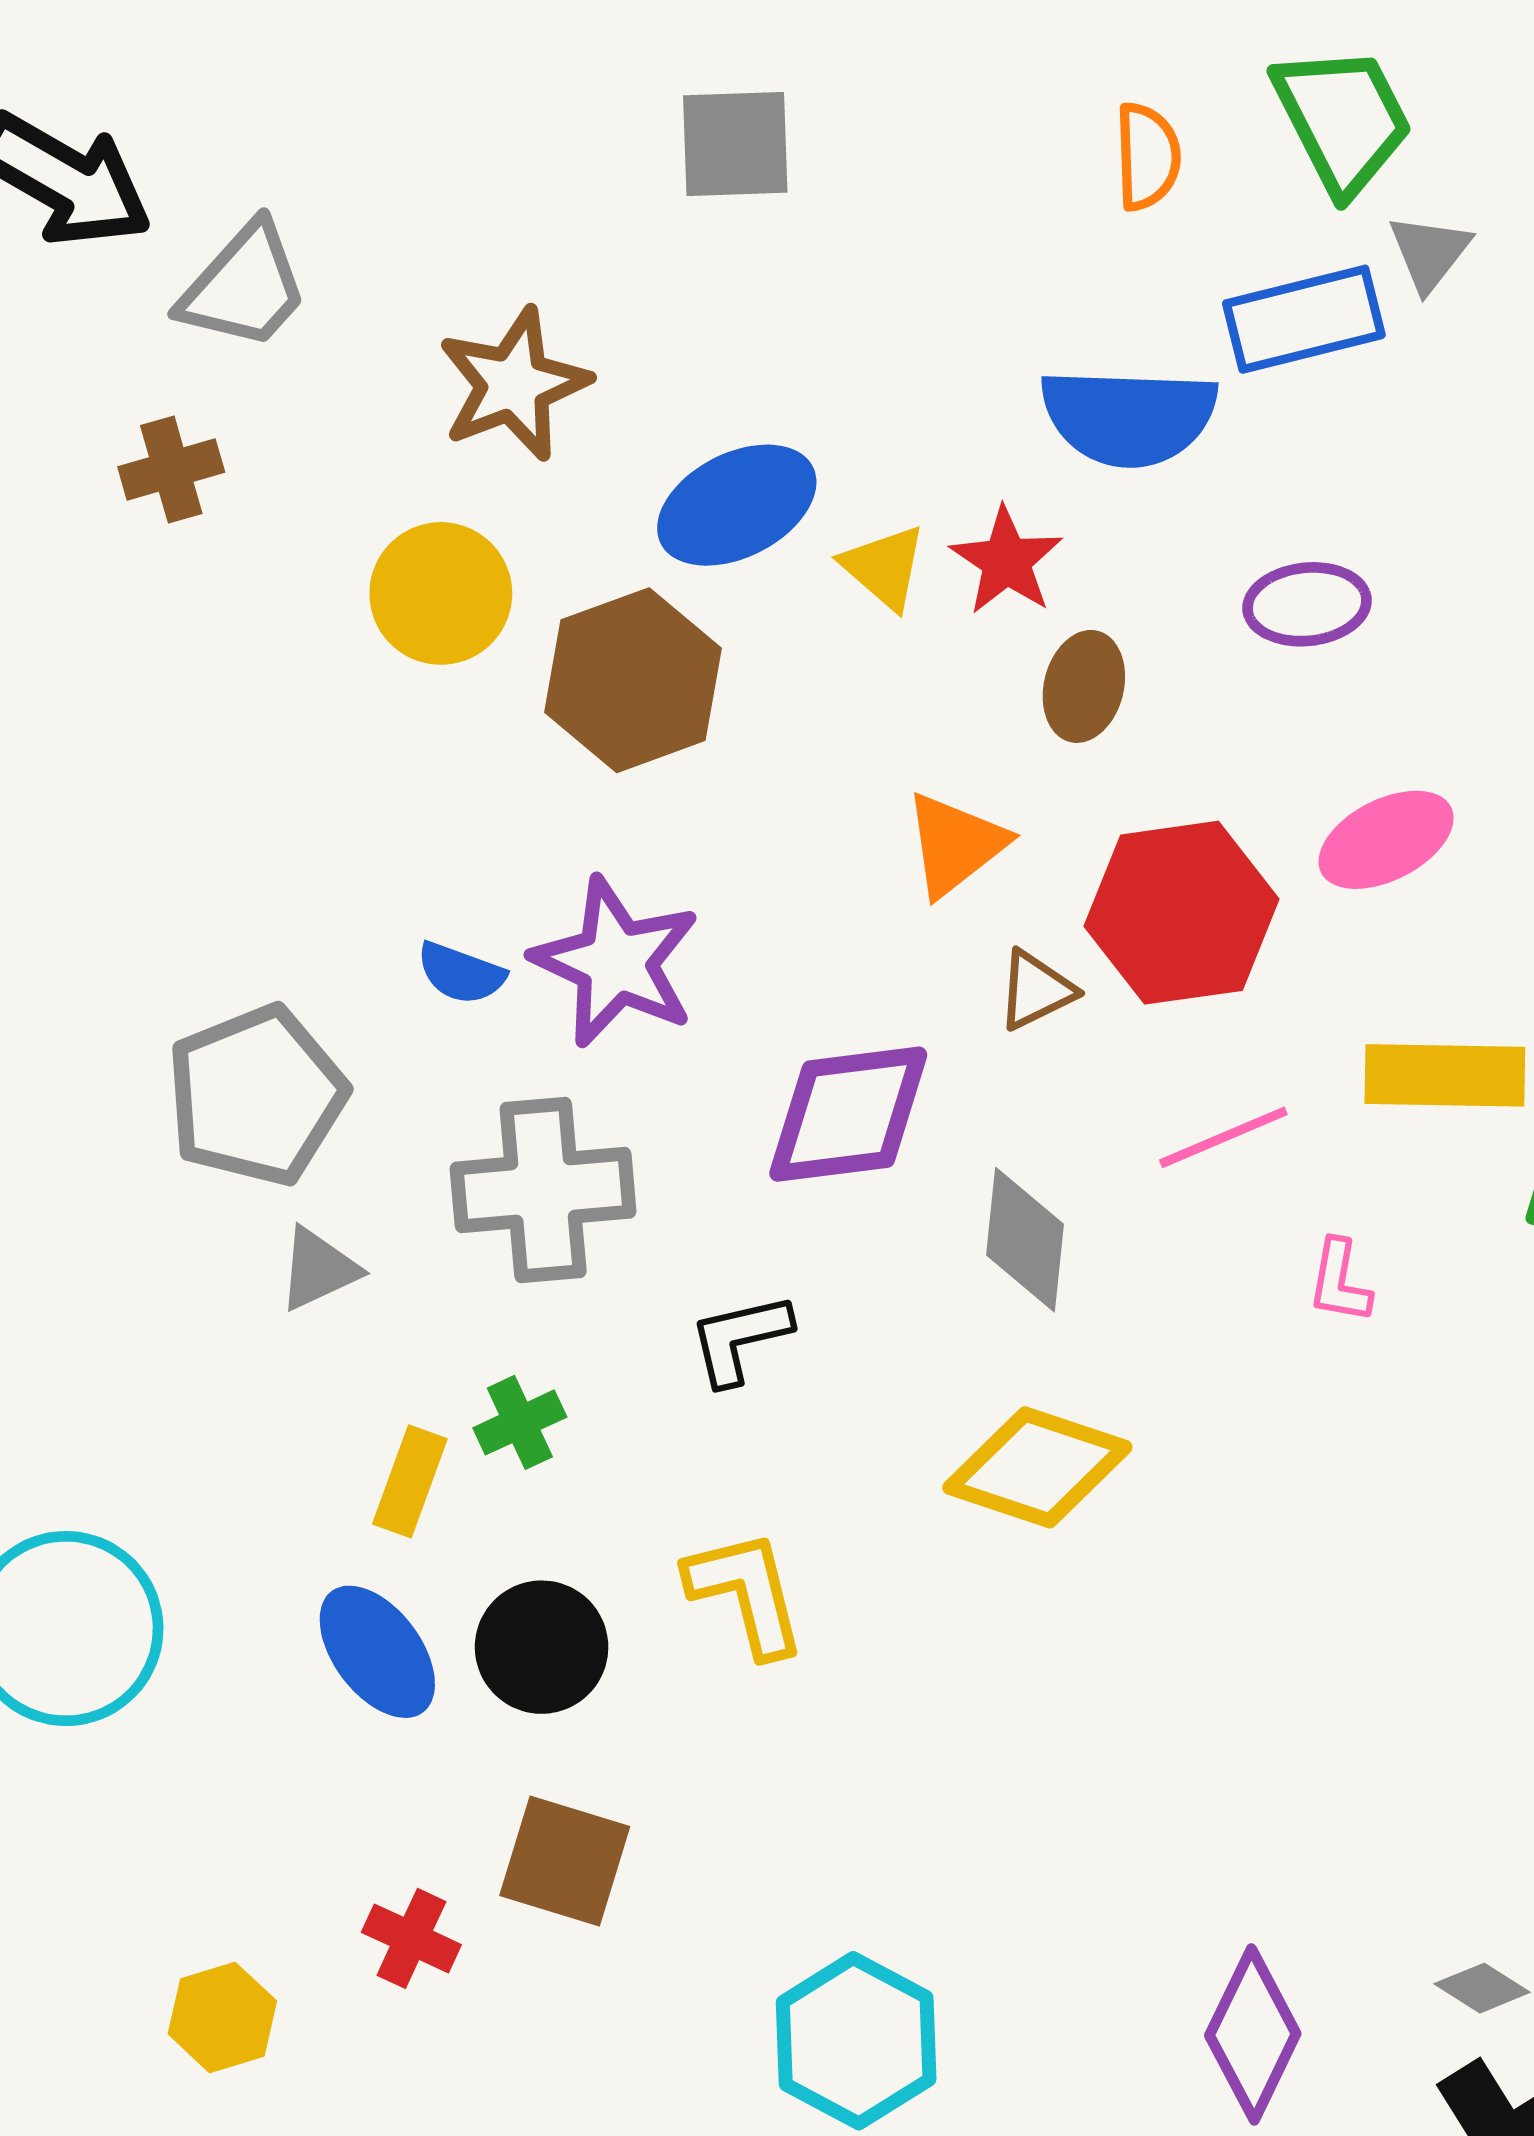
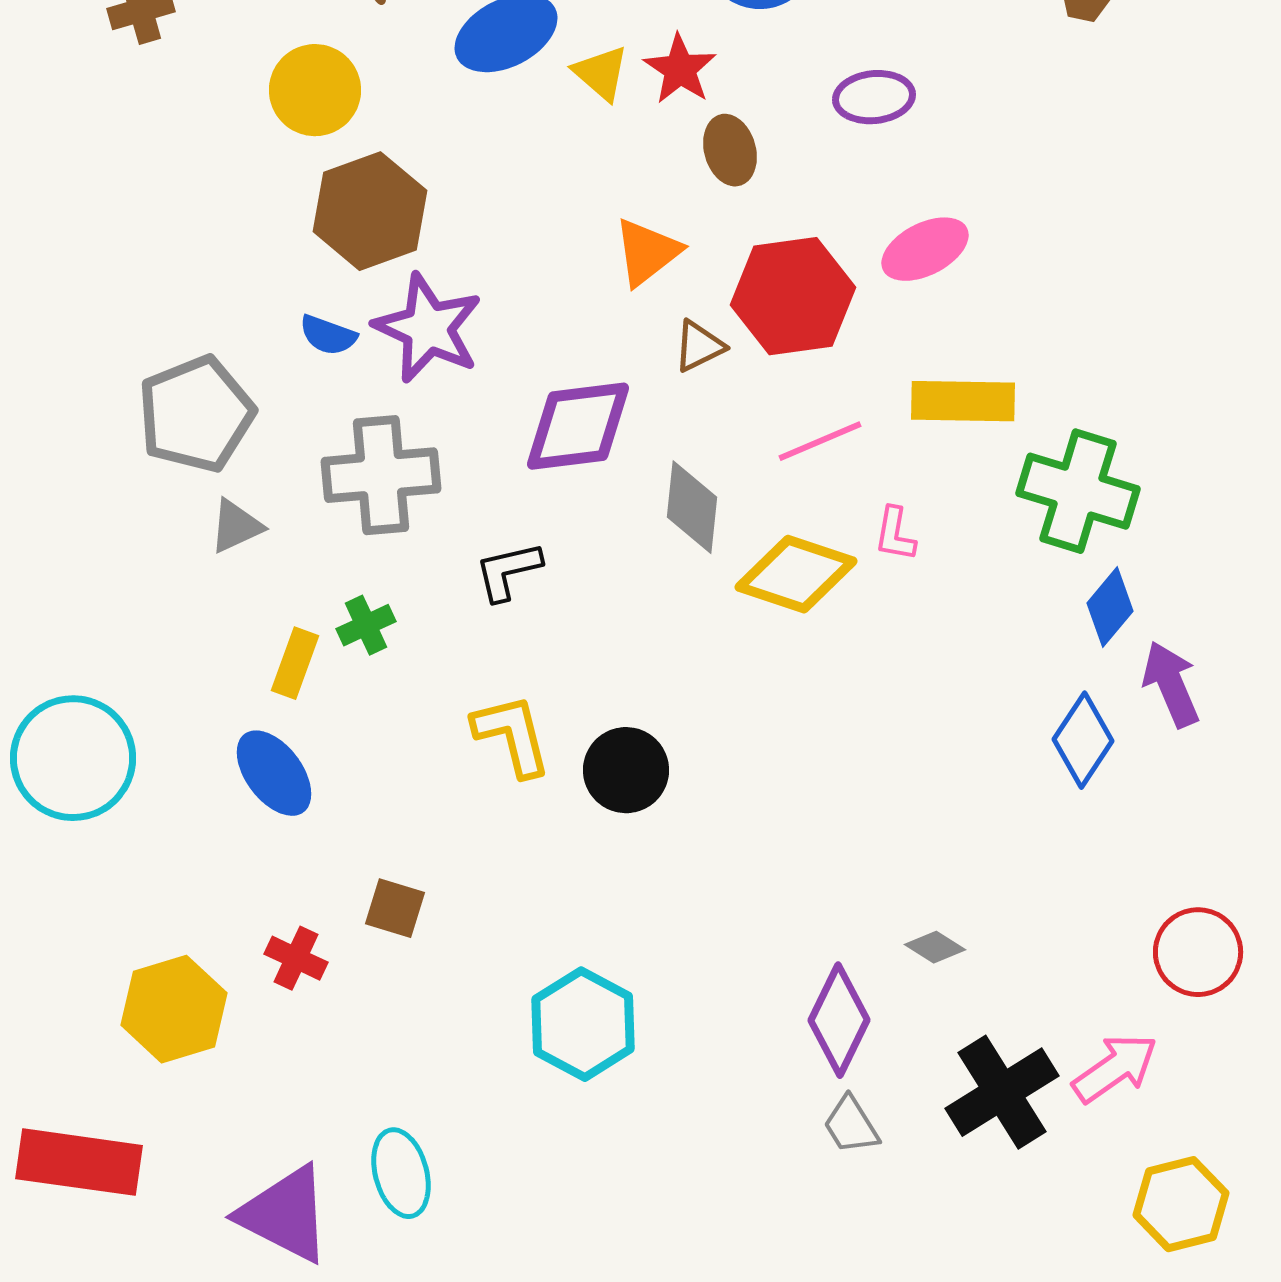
brown hexagon: (633, 680) -> (370, 211), moved
brown ellipse: (1084, 686) -> (730, 150), turned -30
yellow diamond: (1037, 1467) -> (796, 574), moved
black circle: (542, 1647) -> (626, 770), moved
brown square: (565, 1861) -> (395, 908), size x0.7
gray diamond: (1482, 1988) -> (935, 947), moved
yellow hexagon: (222, 2017) -> (174, 1009), size x1.5

